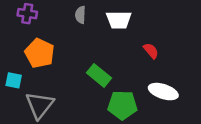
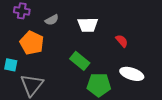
gray semicircle: (80, 15) -> (52, 20), moved, turned -120
white trapezoid: (119, 20) -> (88, 25), moved

